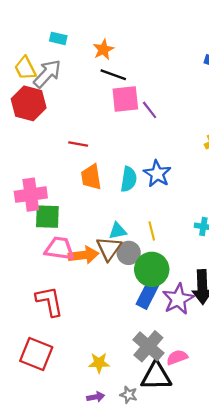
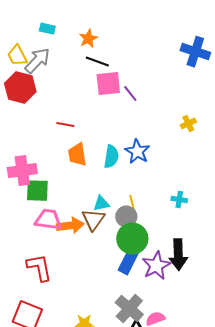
gray circle: (129, 253) -> (126, 217), moved

